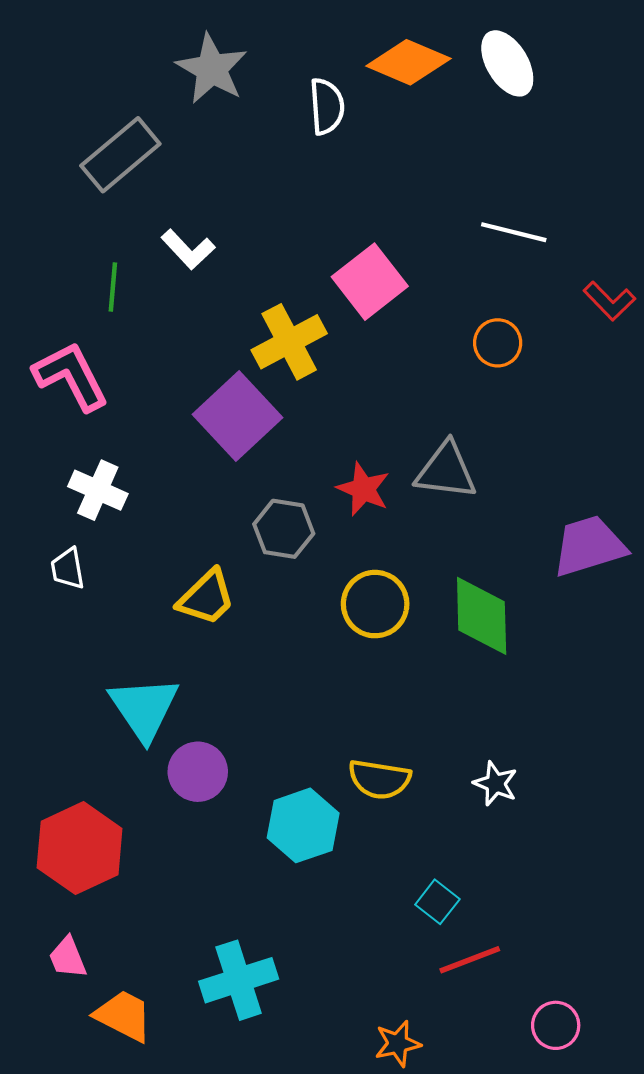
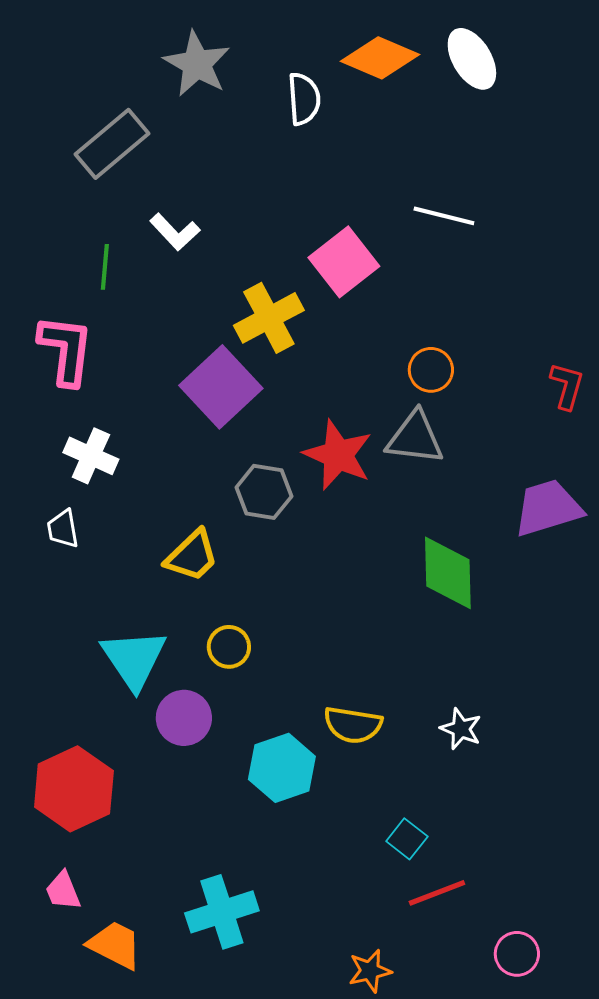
white line: (514, 232) -> (444, 216), moved
red L-shape: (609, 301) -> (567, 386), moved, turned -120
orange circle: (498, 343) -> (431, 370), moved
pink L-shape: (71, 376) -> (66, 350), turned 34
red star: (363, 489) -> (338, 455), size x1.4
yellow circle: (375, 604) -> (229, 647), moved, size x0.7

